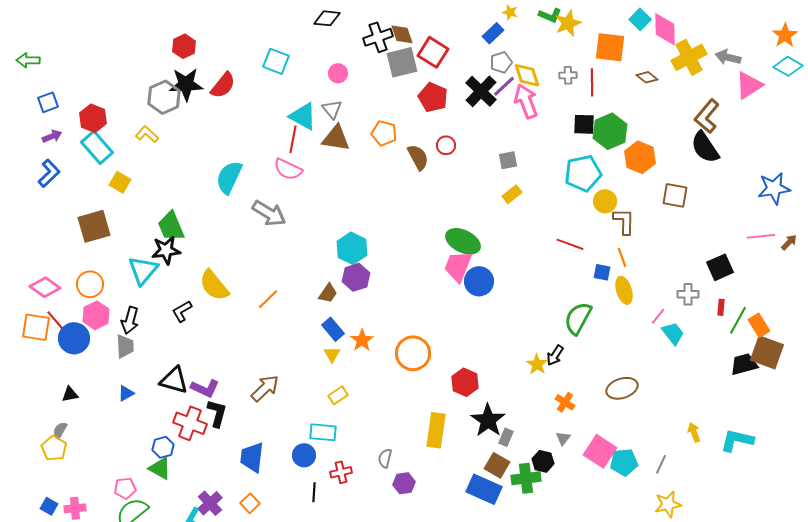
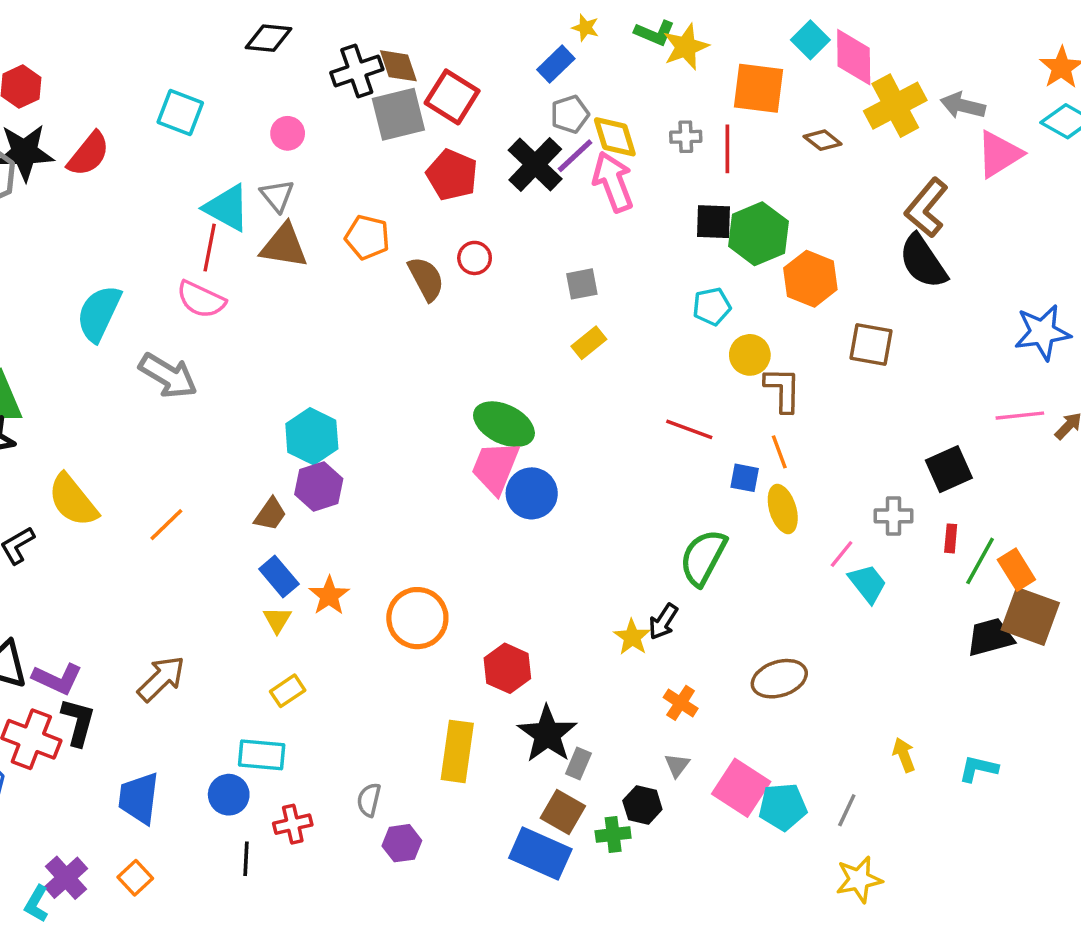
cyan pentagon: (583, 173) -> (712, 306), size x0.6
cyan L-shape: (737, 440) -> (978, 769), size x0.7
green cross: (526, 478) -> (613, 834), size x0.7

